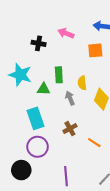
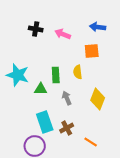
black cross: (39, 43) -> (36, 29), moved
yellow semicircle: (82, 83) -> (78, 72), moved
cyan rectangle: (35, 118) -> (45, 122), moved

